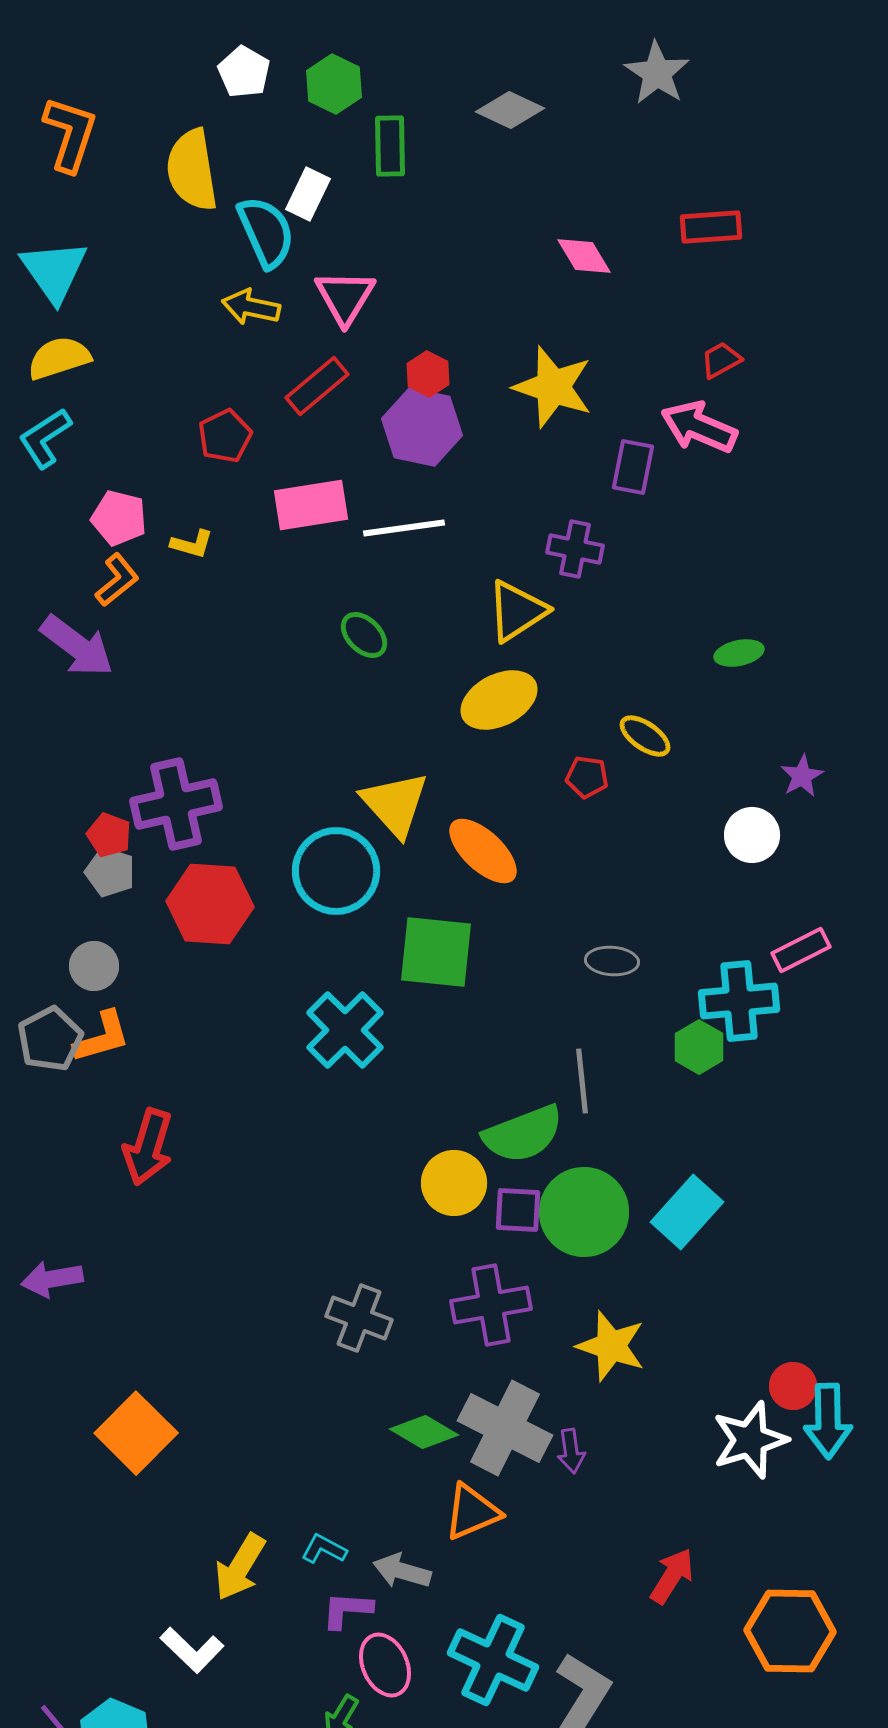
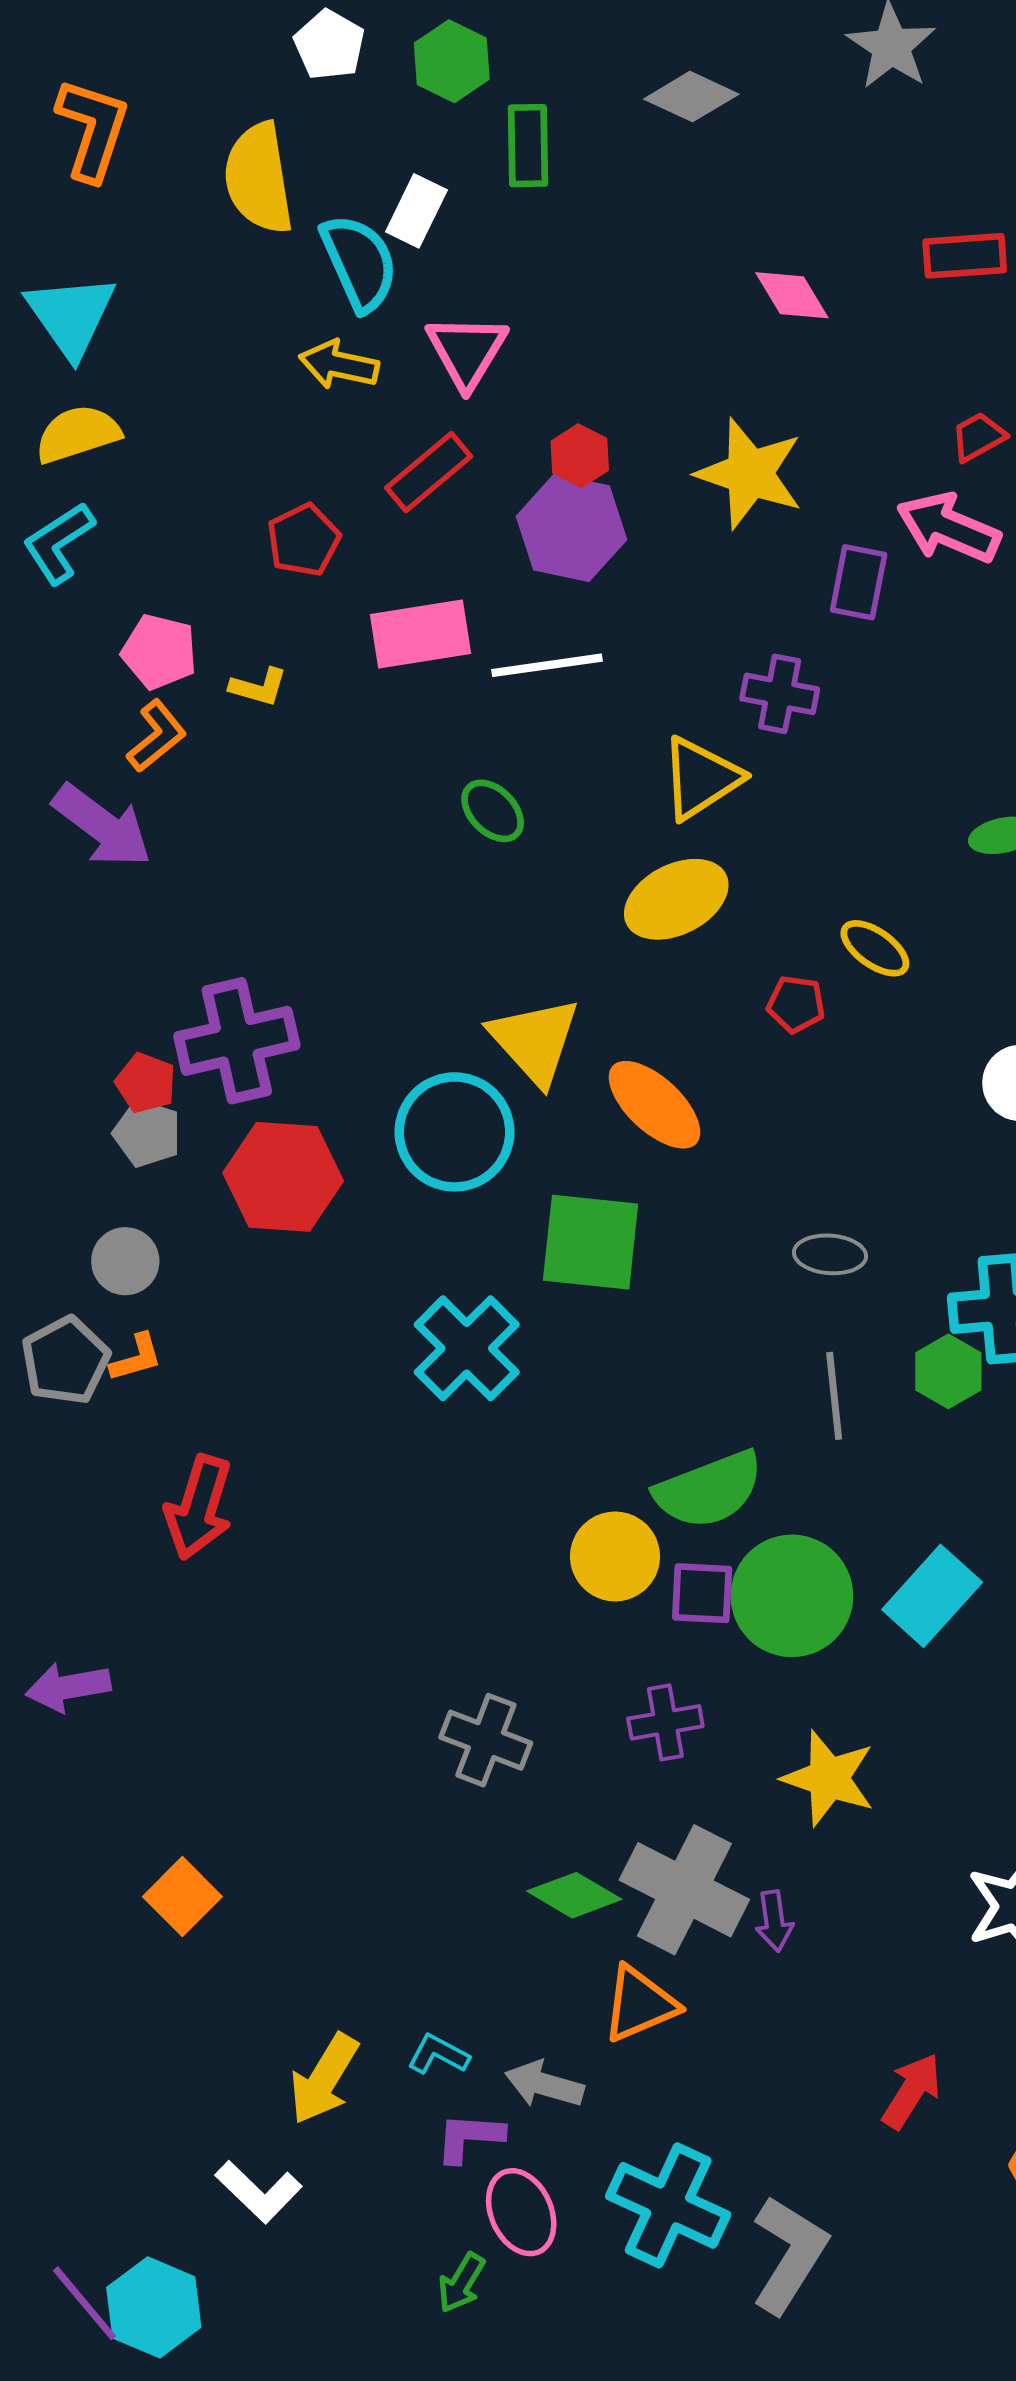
orange L-shape: (102, 1037) -> (136, 1358), size x0.7
gray line: (582, 1081) -> (834, 1396), moved
purple cross: (491, 1305) -> (665, 1722), size x0.7
orange square: (136, 1433) -> (182, 1897), size x0.7

